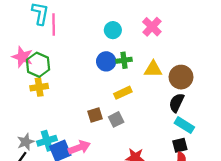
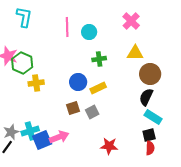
pink line: (54, 25) -> (67, 27), moved
pink cross: (152, 27) -> (131, 21), moved
blue circle: (106, 61) -> (78, 82), moved
yellow triangle: (153, 69) -> (135, 53), moved
yellow cross: (39, 87) -> (36, 83), moved

